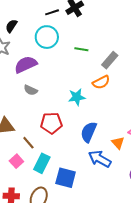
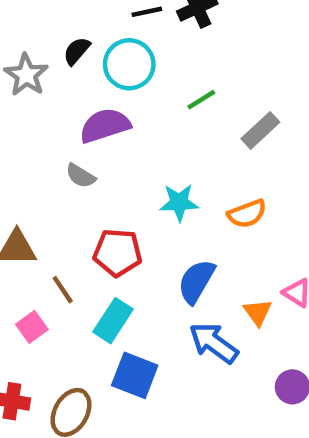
black semicircle: (11, 26) -> (77, 51), moved
green line: (81, 49) -> (201, 100), turned -48
purple semicircle: (26, 65) -> (105, 126), moved
orange semicircle: (101, 82) -> (247, 214), moved
cyan rectangle: (42, 163) -> (113, 321), moved

